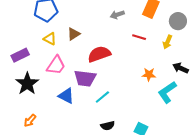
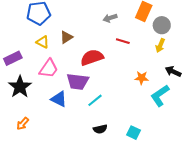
gray circle: (178, 21) -> (162, 25), moved
red line: (139, 37) -> (123, 41), moved

